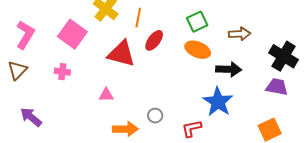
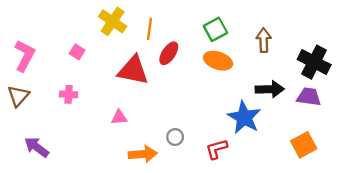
pink square: (72, 34) -> (77, 52), size x0.5
brown arrow: (240, 34) -> (264, 40), turned -85
black arrow: (229, 69) -> (270, 89), moved

